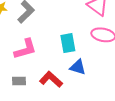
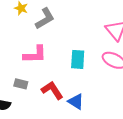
blue triangle: (78, 67) -> (76, 102), moved

